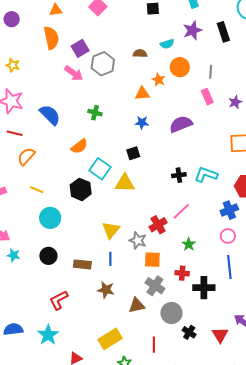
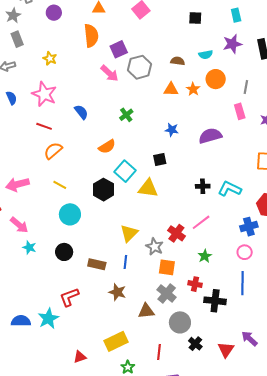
orange triangle: (142, 93) -> (171, 89), moved
green cross: (95, 113) -> (126, 115), turned 32
blue semicircle: (50, 115) -> (81, 112), size x0.7
red cross: (158, 225) -> (176, 233), turned -30
cyan star: (48, 335) -> (48, 318), moved

